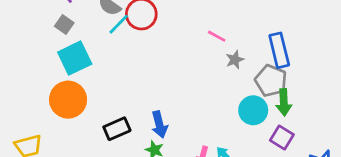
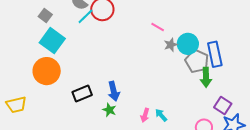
blue rectangle: (279, 50) -> (215, 54), moved
cyan square: (75, 58) -> (52, 41), turned -30
cyan circle: (253, 110) -> (188, 44), moved
purple square: (282, 137) -> (223, 105), moved

